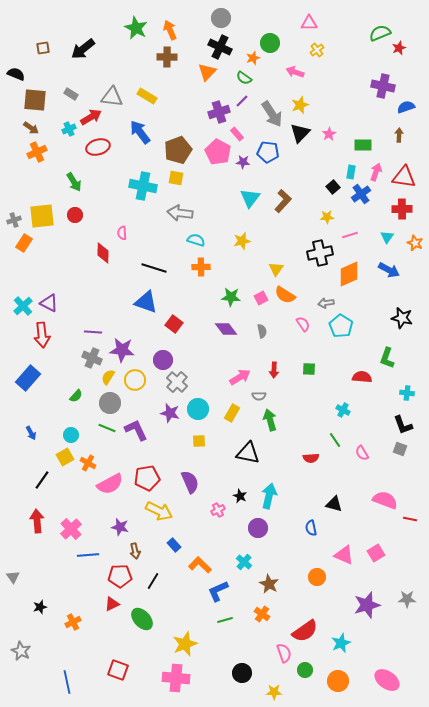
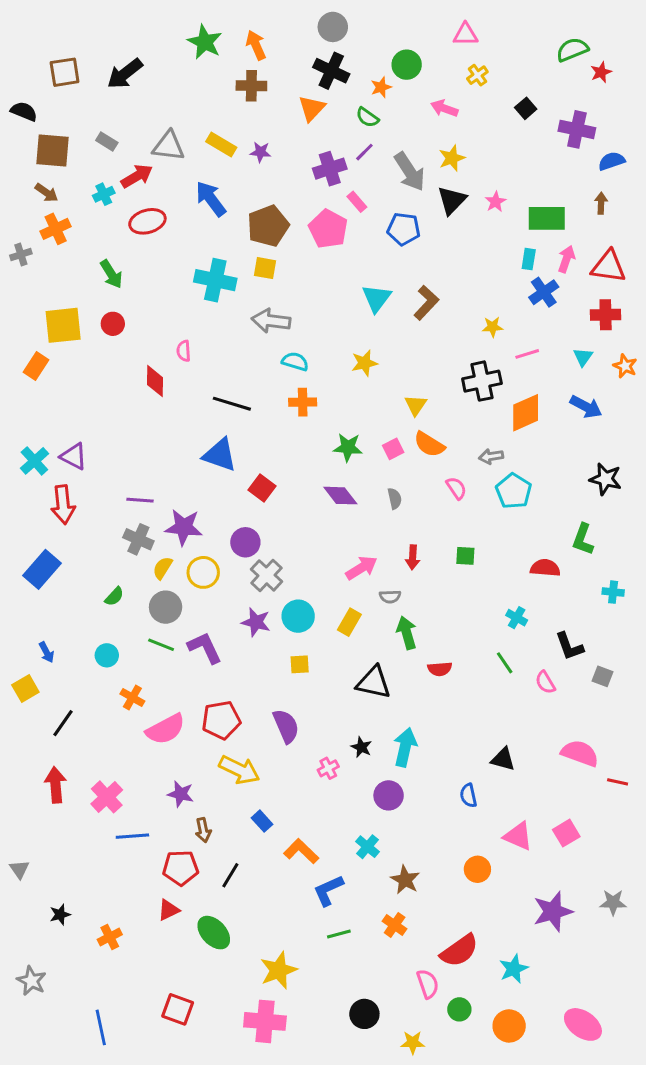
brown square: (43, 48) -> (65, 72), size x1.5
green rectangle: (363, 145) -> (547, 218), size x1.4
purple star: (243, 162) -> (260, 152), moved
black square: (333, 187) -> (526, 108), moved
gray cross: (14, 220) -> (21, 254), moved
black L-shape: (403, 425) -> (569, 646), moved
yellow square: (65, 457) -> (25, 688), moved
red semicircle: (311, 458) -> (440, 669), moved

